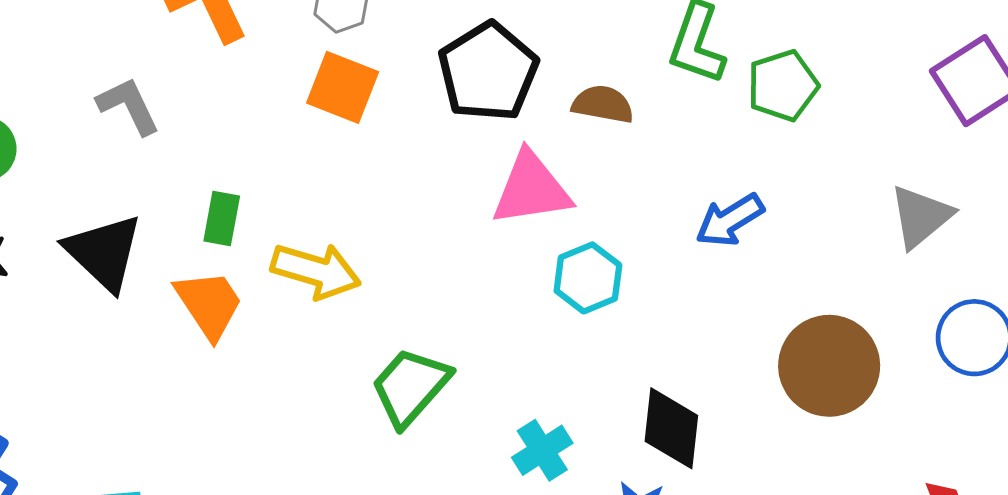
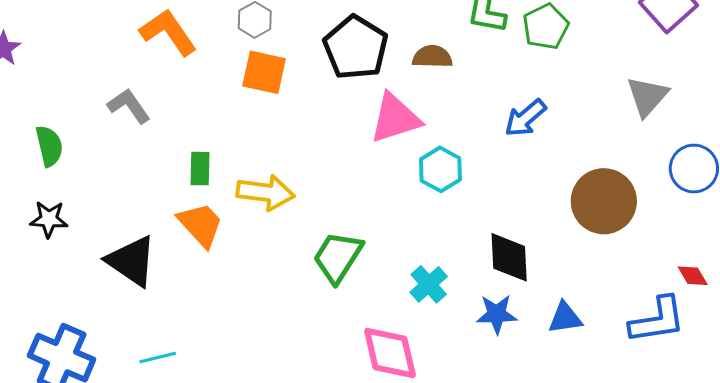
black triangle: (104, 252) -> (132, 261), moved

